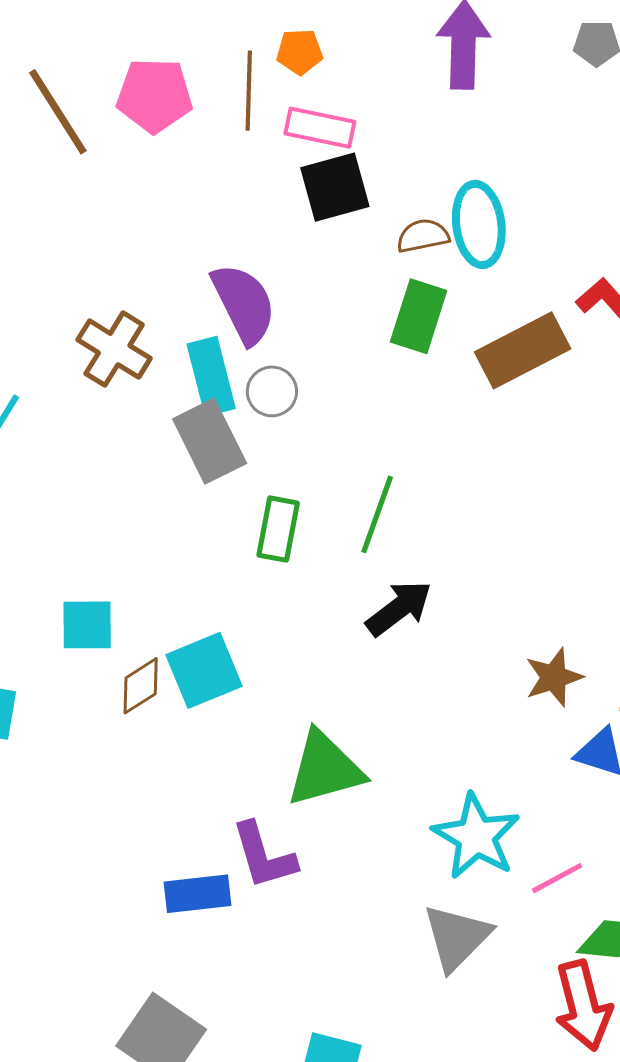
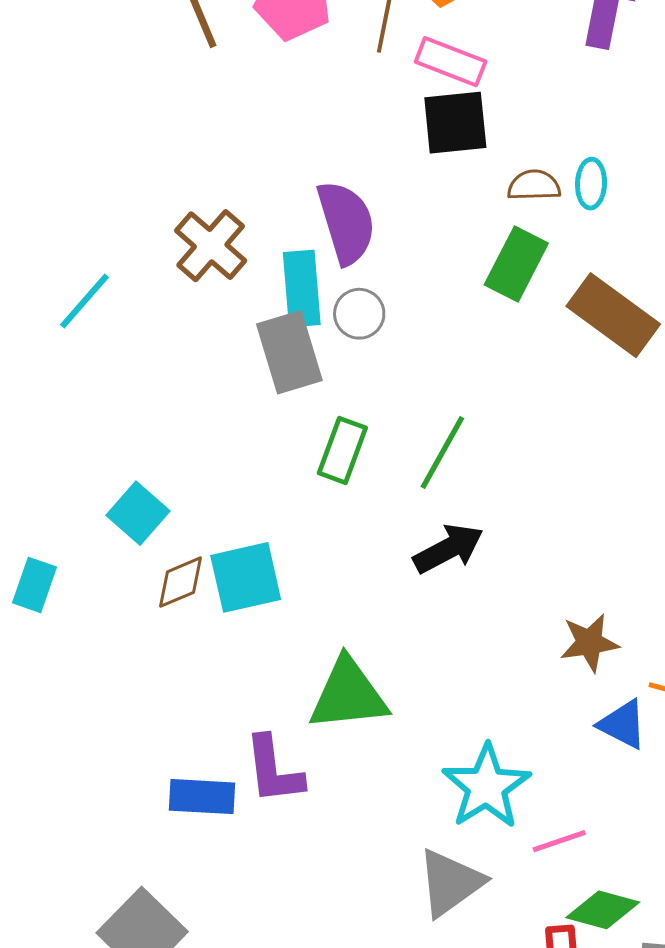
cyan ellipse: (479, 224) -> (591, 184), size x0.6
brown rectangle: (523, 350) -> (613, 315), turned 54
cyan square: (87, 625) -> (138, 513), turned 32

